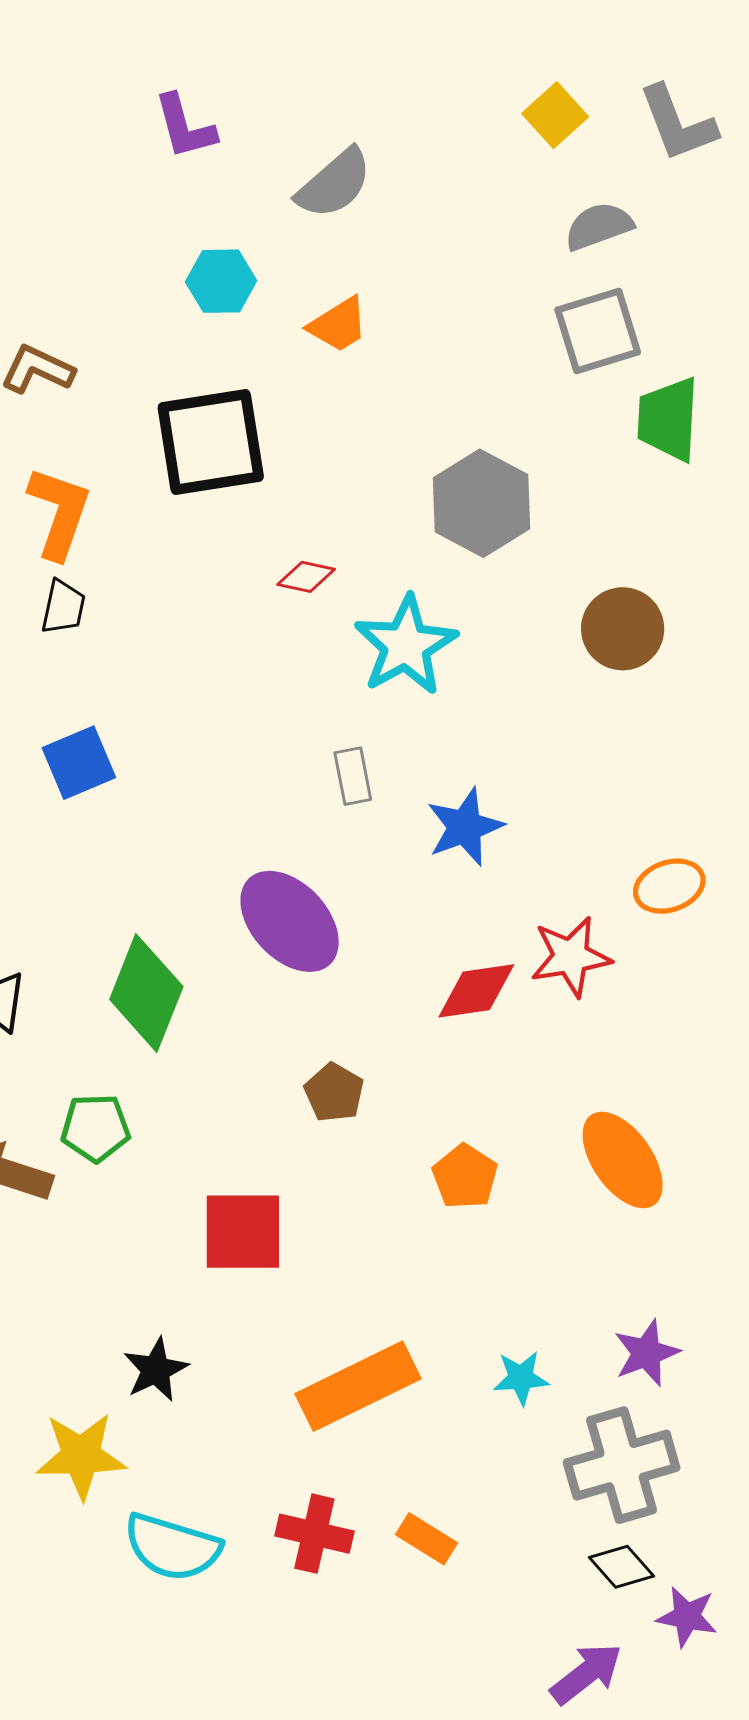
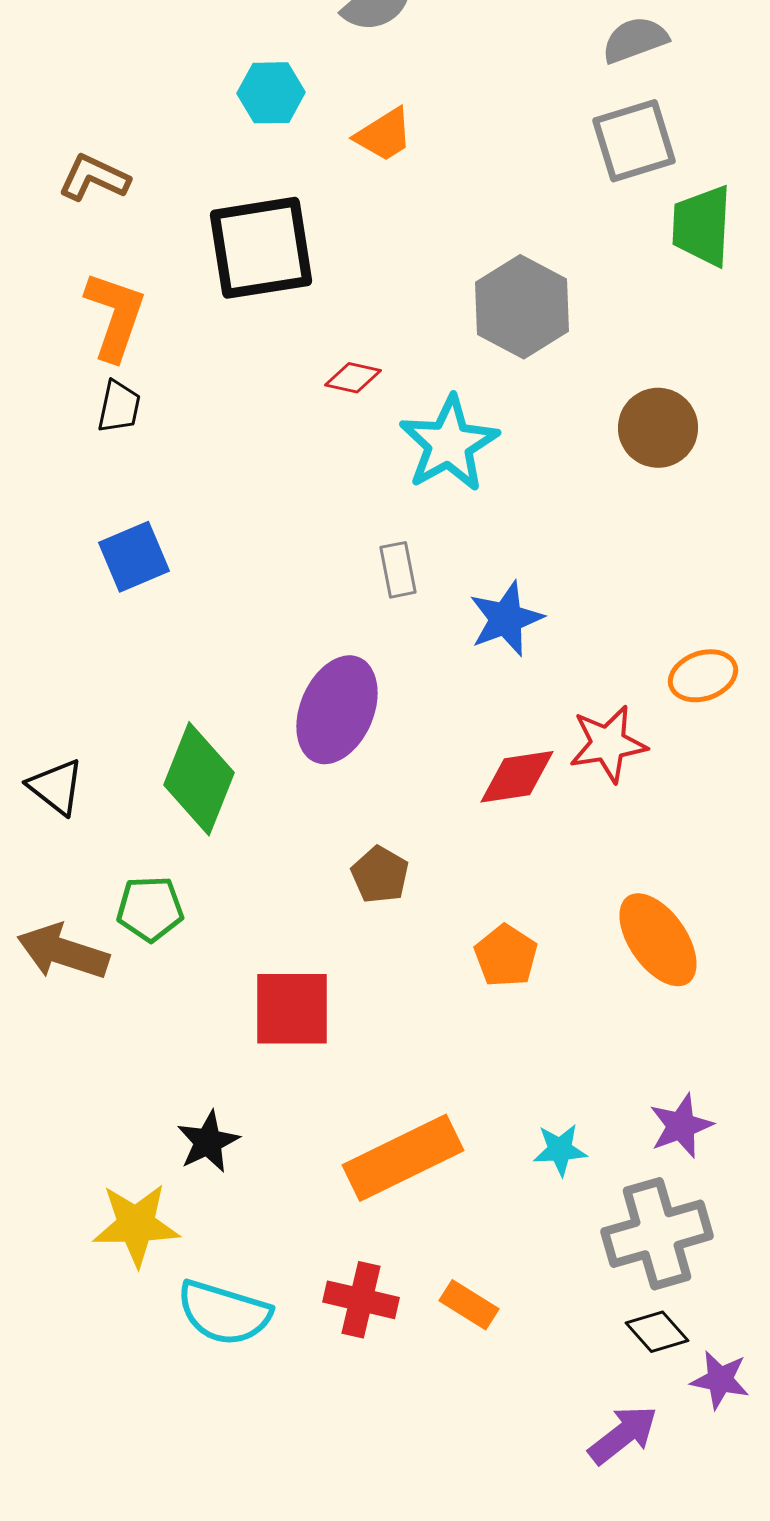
purple ellipse: (290, 921) -> (337, 710), turned 66

